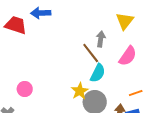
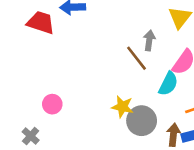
cyan semicircle: (98, 73) -> (168, 84), moved
yellow star: (80, 91) -> (122, 107), turned -30

